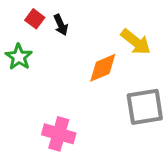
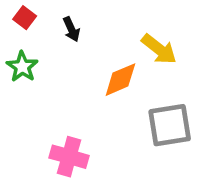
red square: (35, 19) -> (25, 18), moved

